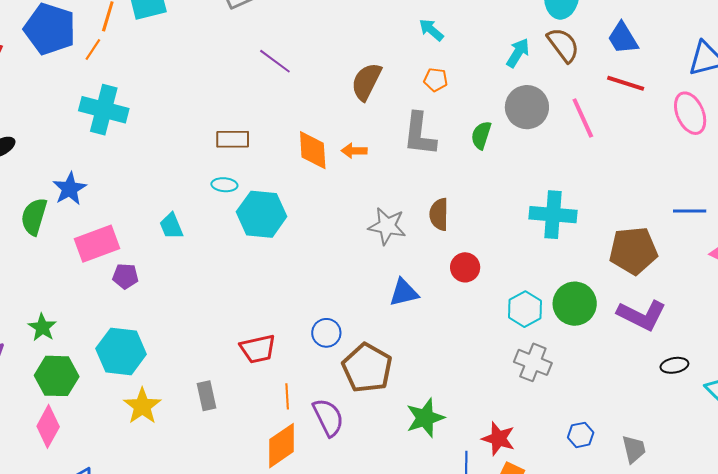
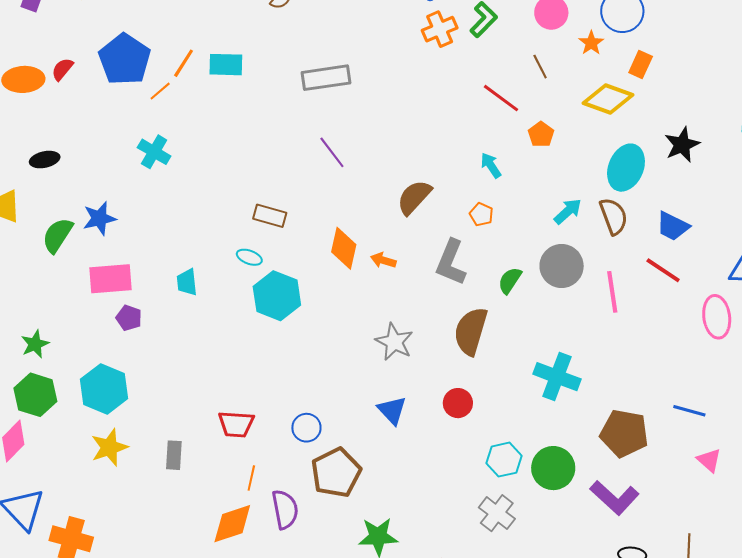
blue trapezoid: (623, 38) -> (673, 226), turned -48
cyan cross: (104, 110) -> (154, 152), size x0.7
brown semicircle: (439, 214) -> (471, 331), moved, size x1.5
blue triangle: (404, 293) -> (392, 410), turned 44

